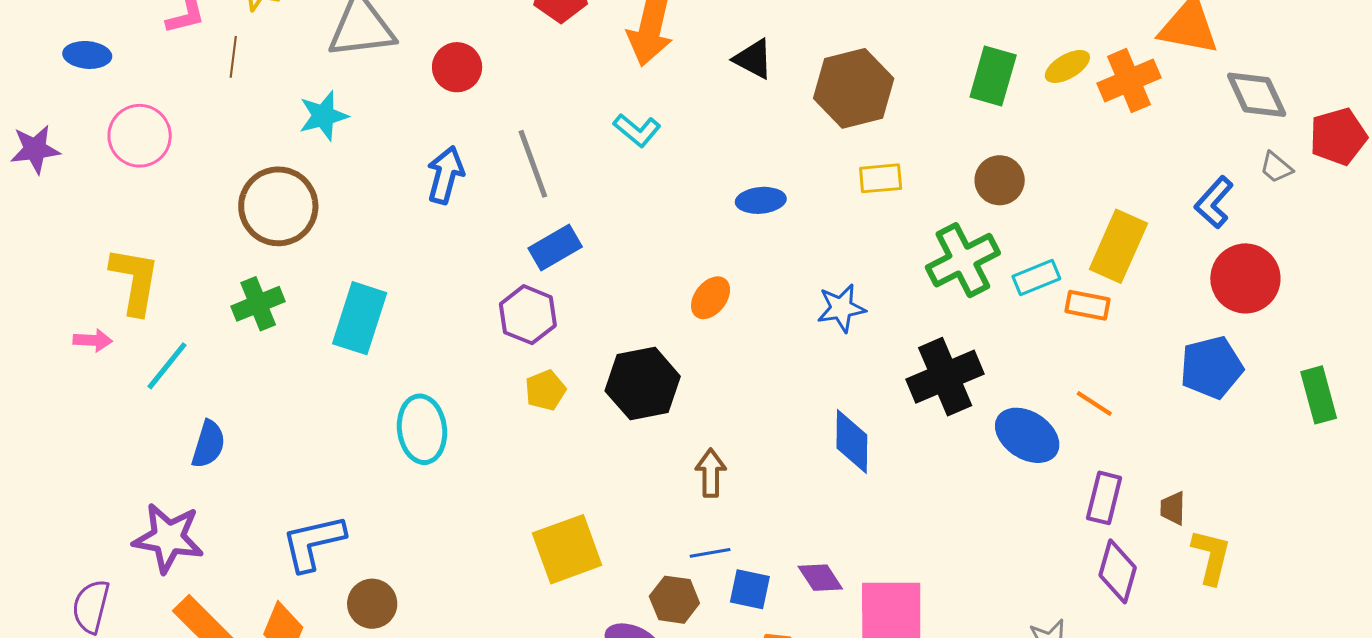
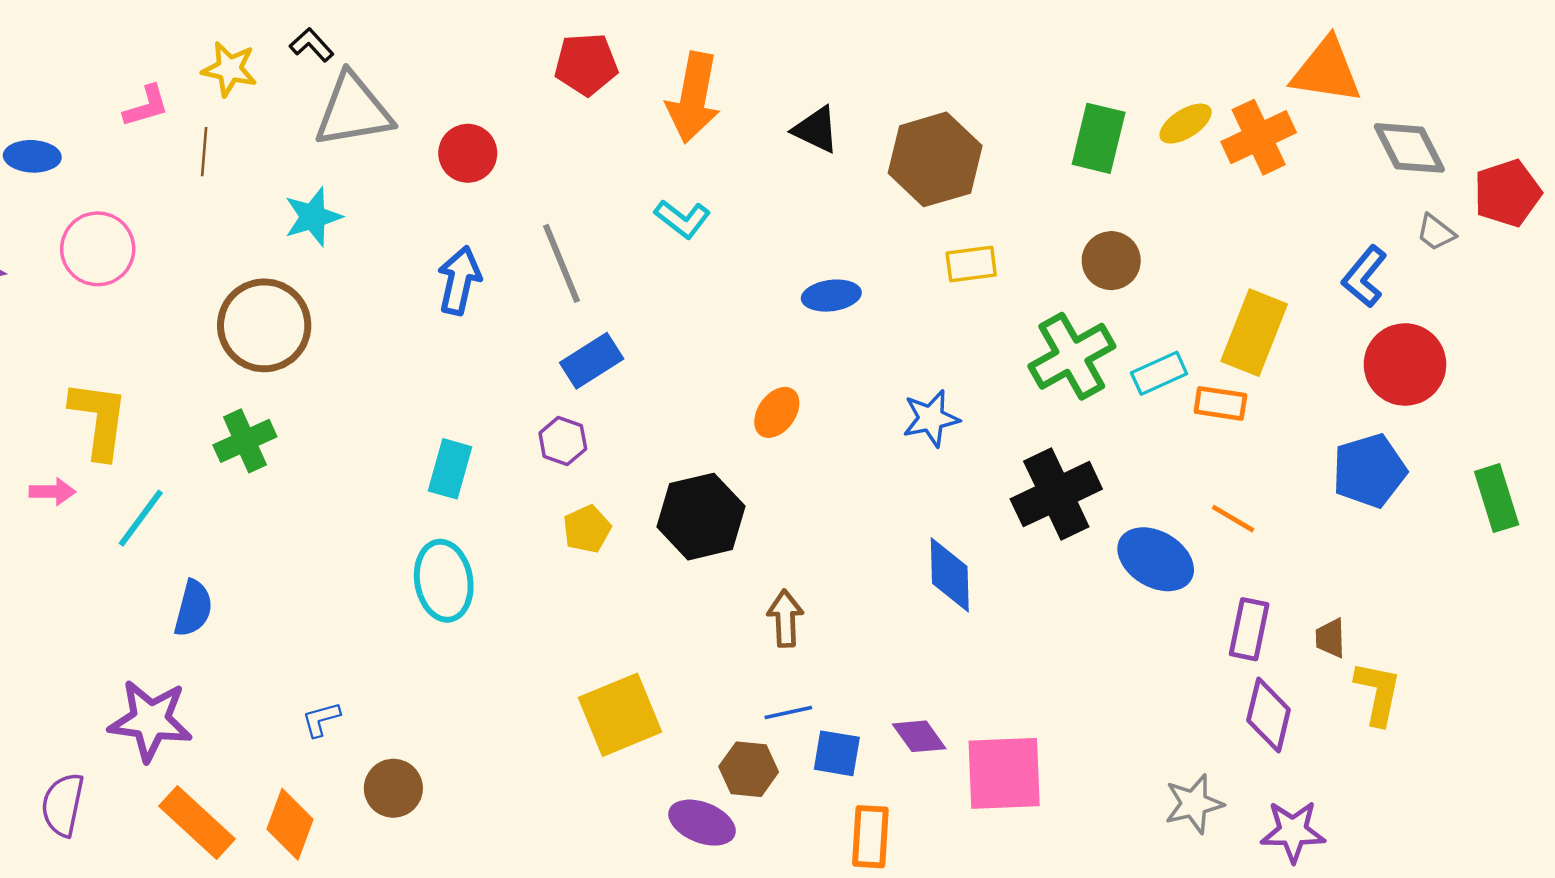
purple hexagon: (528, 315) -> (563, 441), size x0.7
cyan rectangle: (360, 318) -> (450, 469), moved, size x0.7
blue L-shape: (313, 543) -> (321, 719), size x0.5

